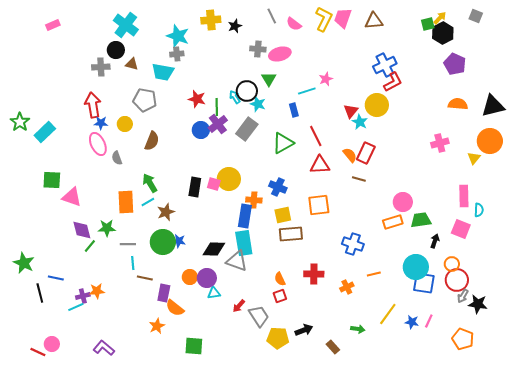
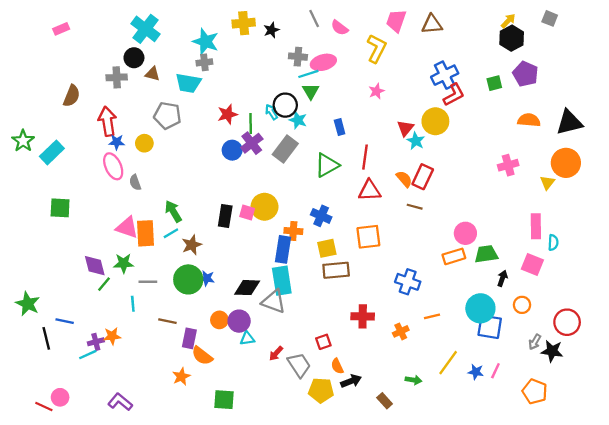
yellow L-shape: (324, 19) -> (376, 49), moved
green square: (428, 24) -> (494, 83), moved
cyan line: (307, 91) -> (308, 74), moved
red star: (197, 99) -> (228, 114), turned -30
red line: (316, 136) -> (365, 157), turned 35
brown semicircle: (152, 141) -> (72, 96), moved
pink triangle: (72, 197) -> (127, 228), moved
cyan line: (133, 263) -> (133, 304), moved
orange semicircle: (280, 279) -> (337, 366), moved
red circle: (457, 280) -> (567, 322), moved

